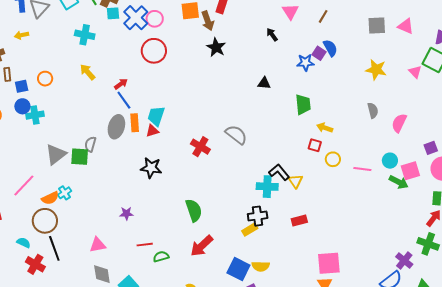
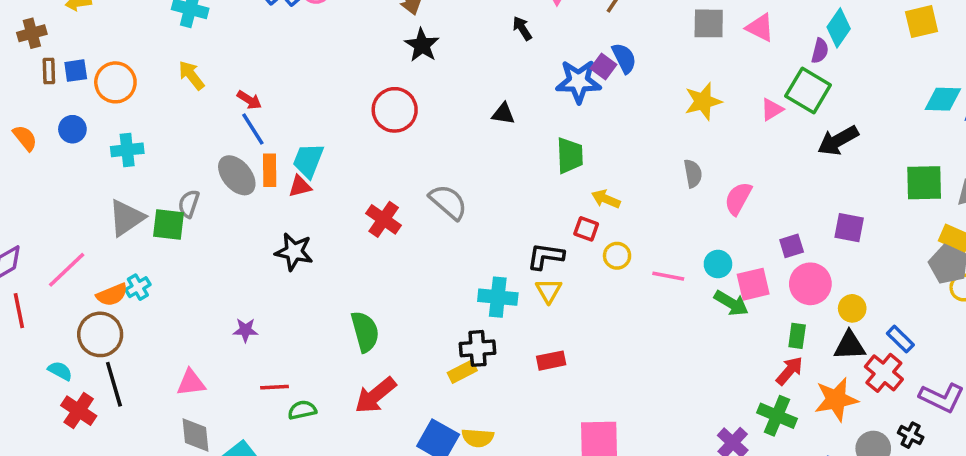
red circle: (154, 51) -> (395, 110), moved
blue star: (305, 63) -> (579, 81), size x1.4
yellow star: (376, 70) -> (703, 101), turned -30
pink triangle: (415, 72) -> (772, 109), turned 40
orange circle: (45, 79) -> (115, 82), size x1.5
red arrow: (121, 84) -> (249, 100), turned 64
blue square: (22, 86) -> (76, 71), moved
cyan cross: (35, 115) -> (127, 150), moved
gray ellipse: (116, 127) -> (237, 175), turned -60
black L-shape: (279, 172) -> (545, 256), moved, turned -45

